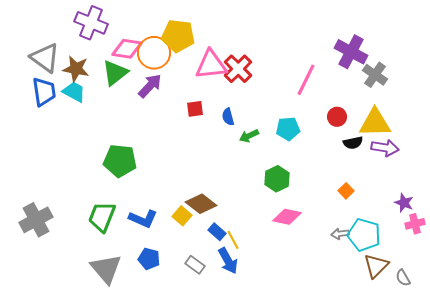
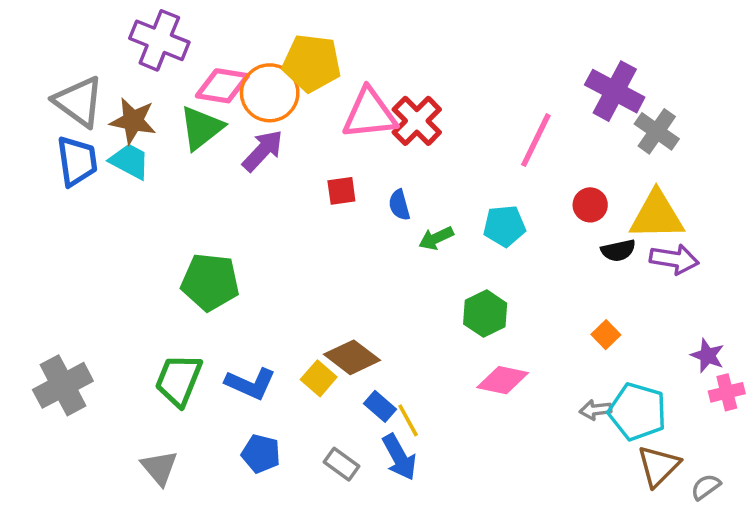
gray triangle: (106, 269) -> (159, 468), moved, size x0.7
gray semicircle: (403, 278) -> (706, 487), turned 84

